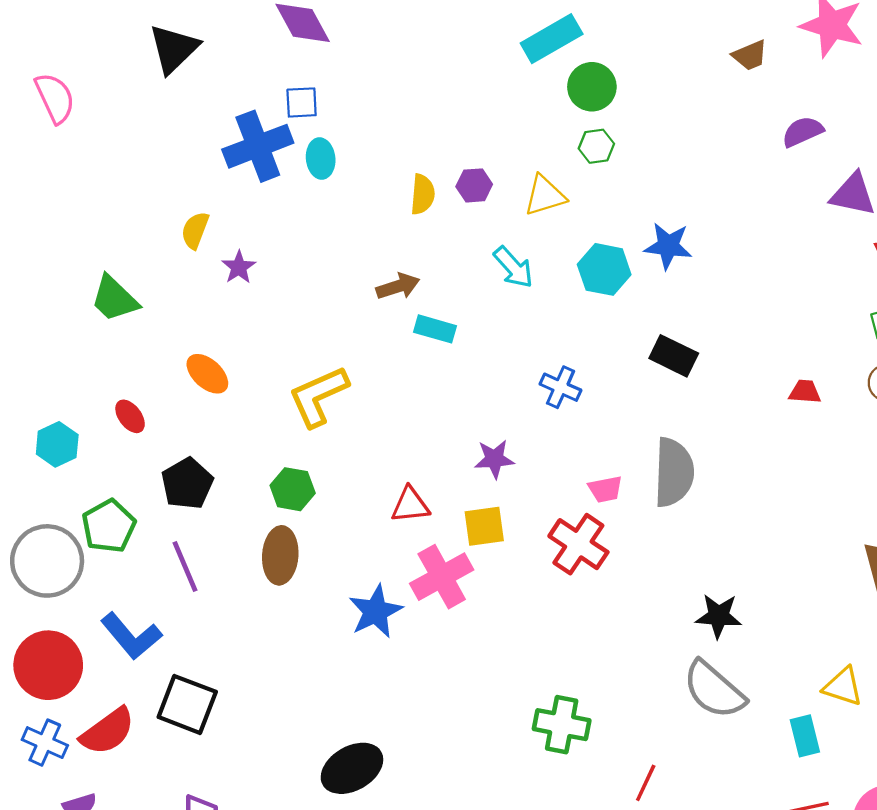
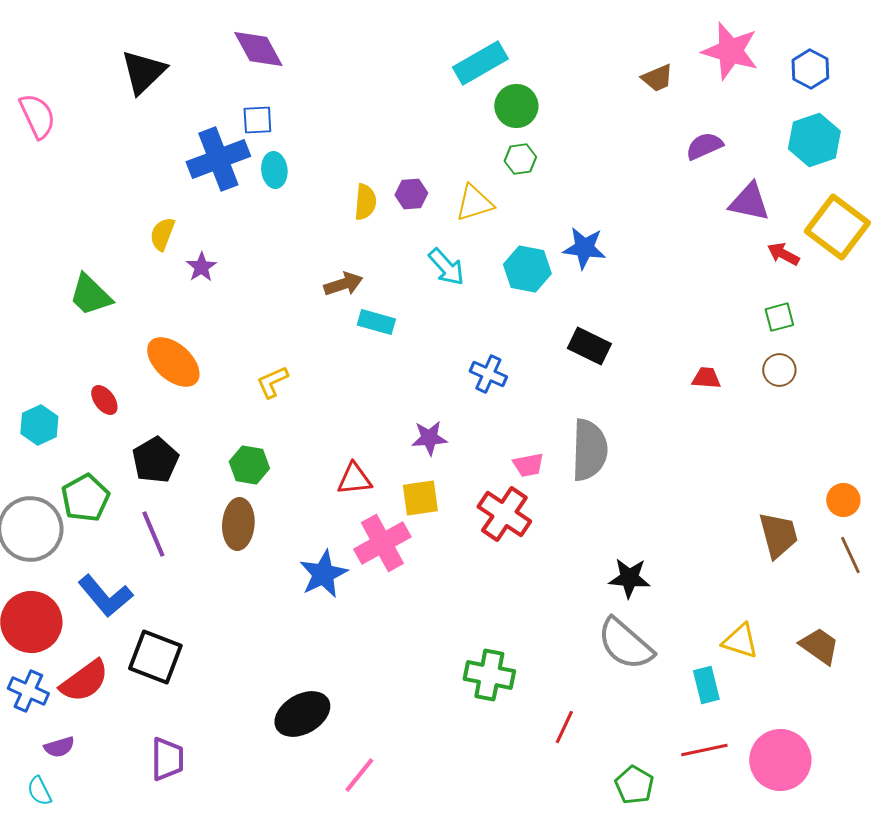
orange ellipse: (207, 374) -> (173, 362), size x1.4
yellow L-shape: (318, 396) -> (272, 382), size x0.6

